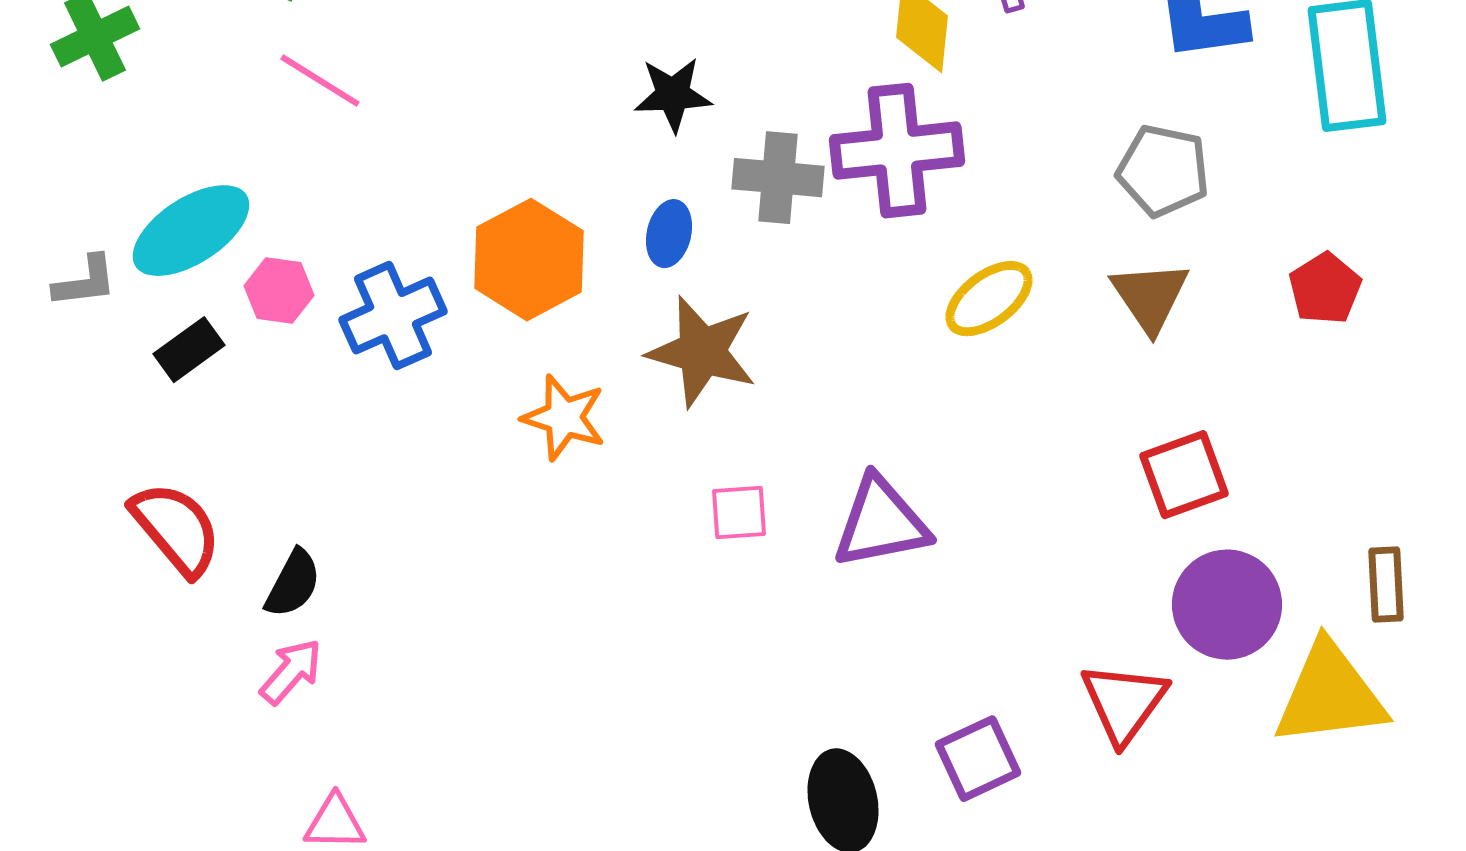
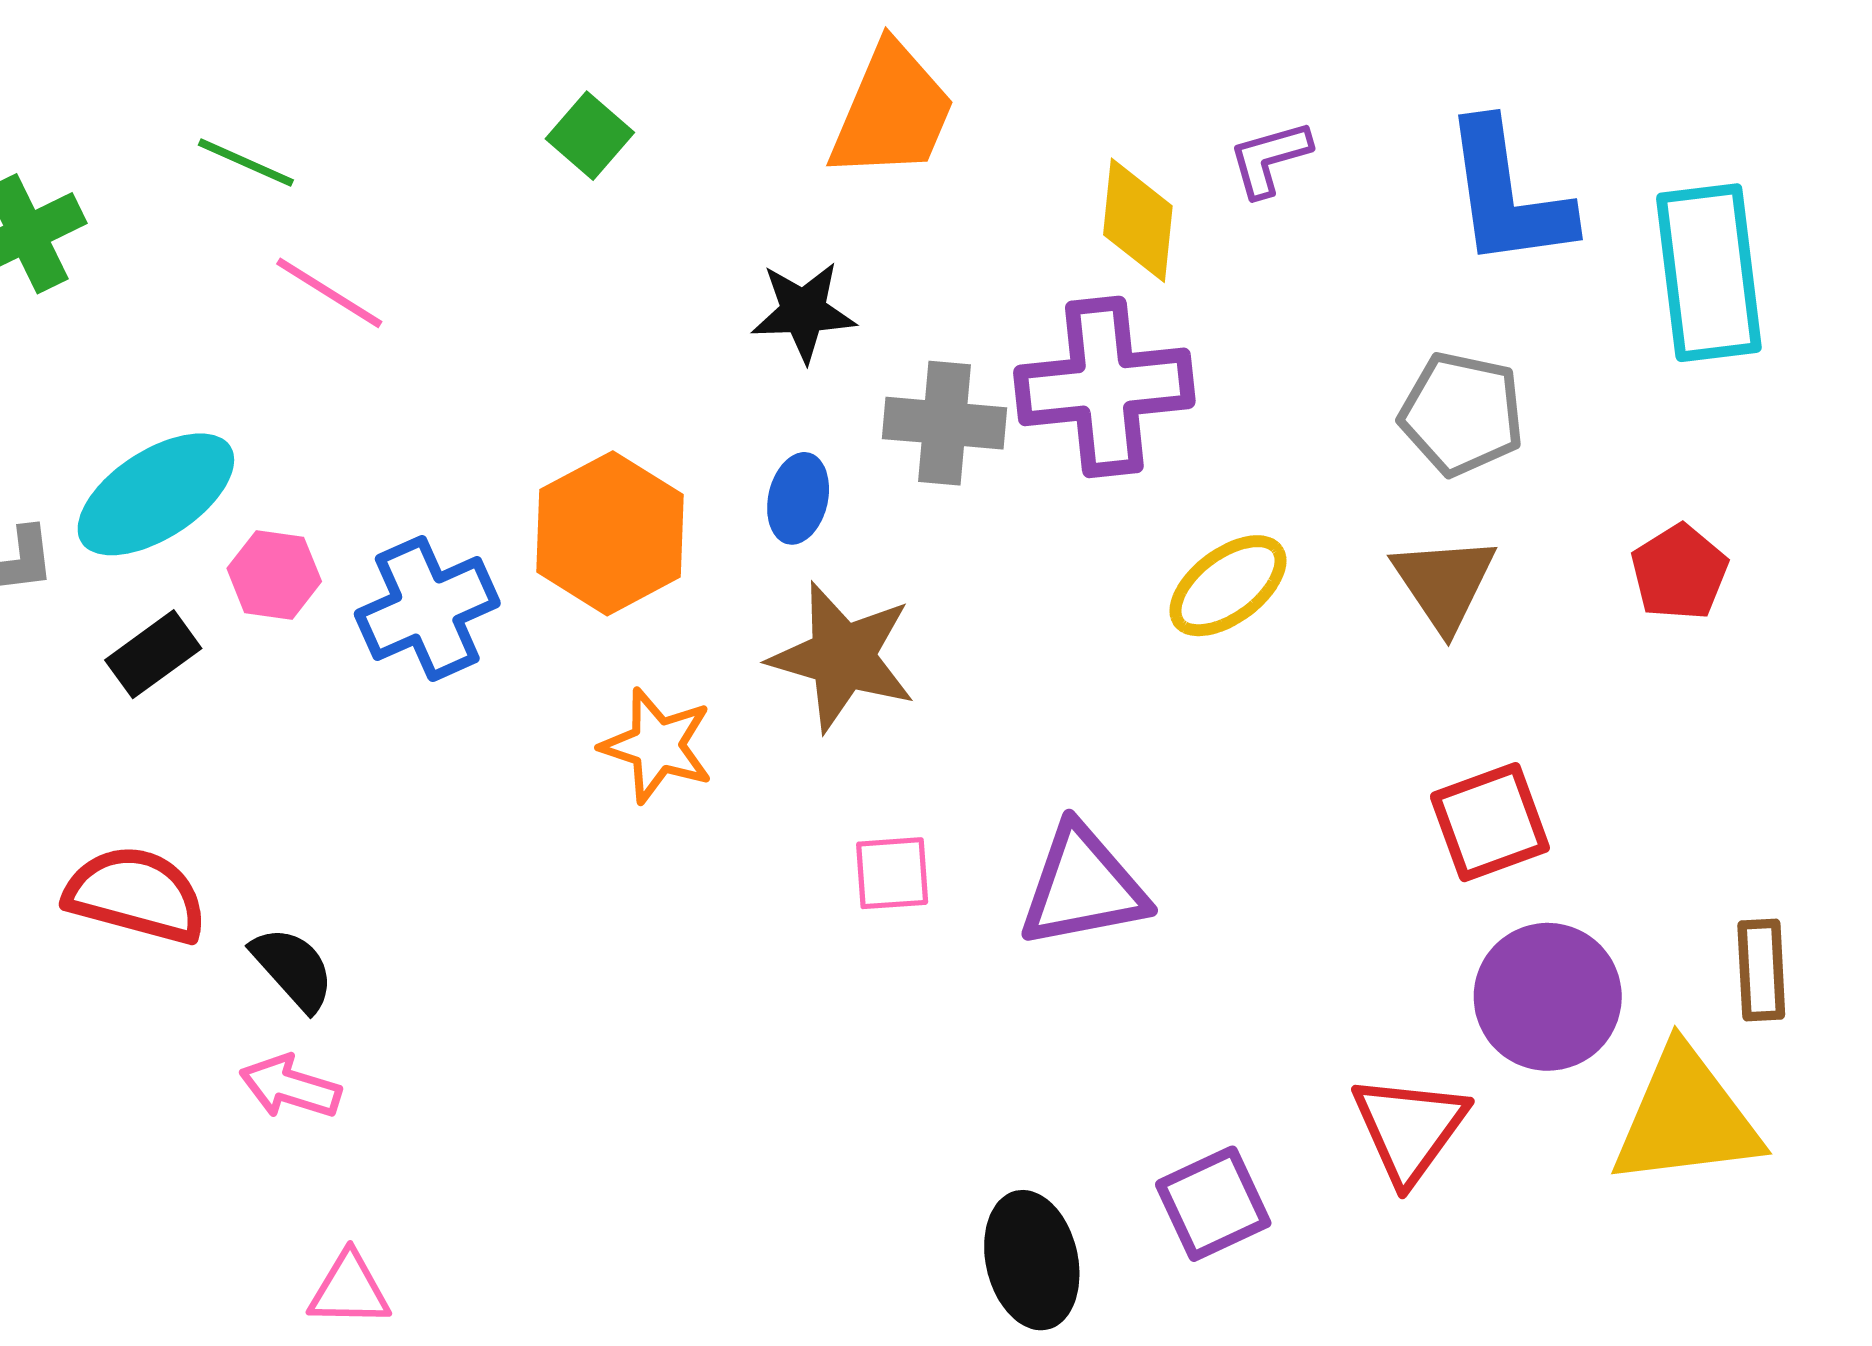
red semicircle: (176, 529) -> (136, 895), turned -35
black semicircle: (293, 584) -> (293, 969), turned -70
pink arrow: (291, 672) -> (290, 1087), turned -114

